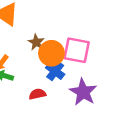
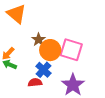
blue cross: (55, 71) -> (43, 70), moved

